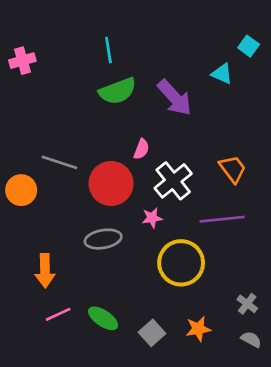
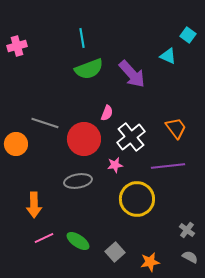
orange star: (198, 329) -> (150, 262), moved

